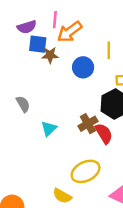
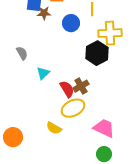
brown cross: (88, 124) -> (81, 86), moved
red semicircle: (104, 133) -> (67, 89), moved

